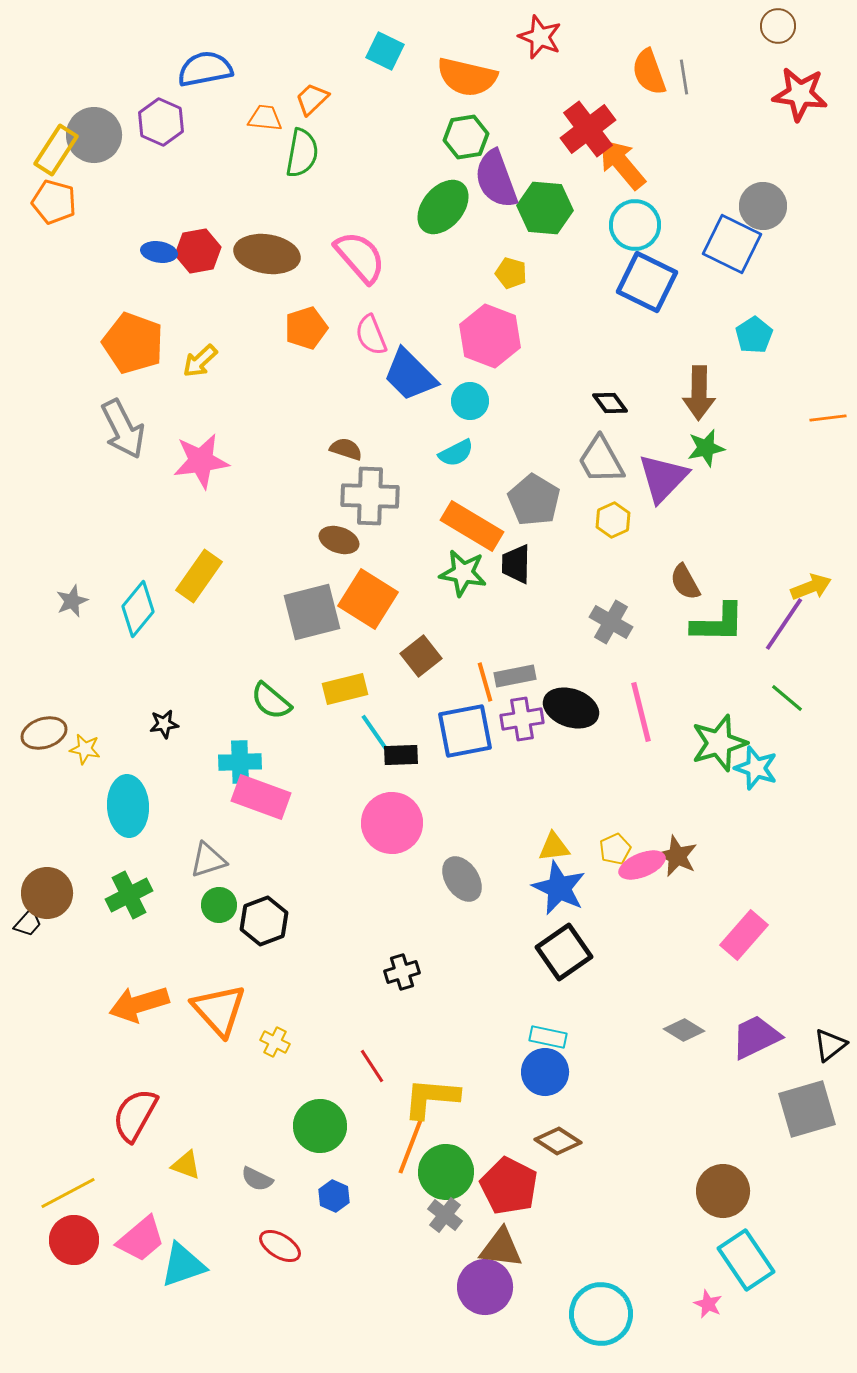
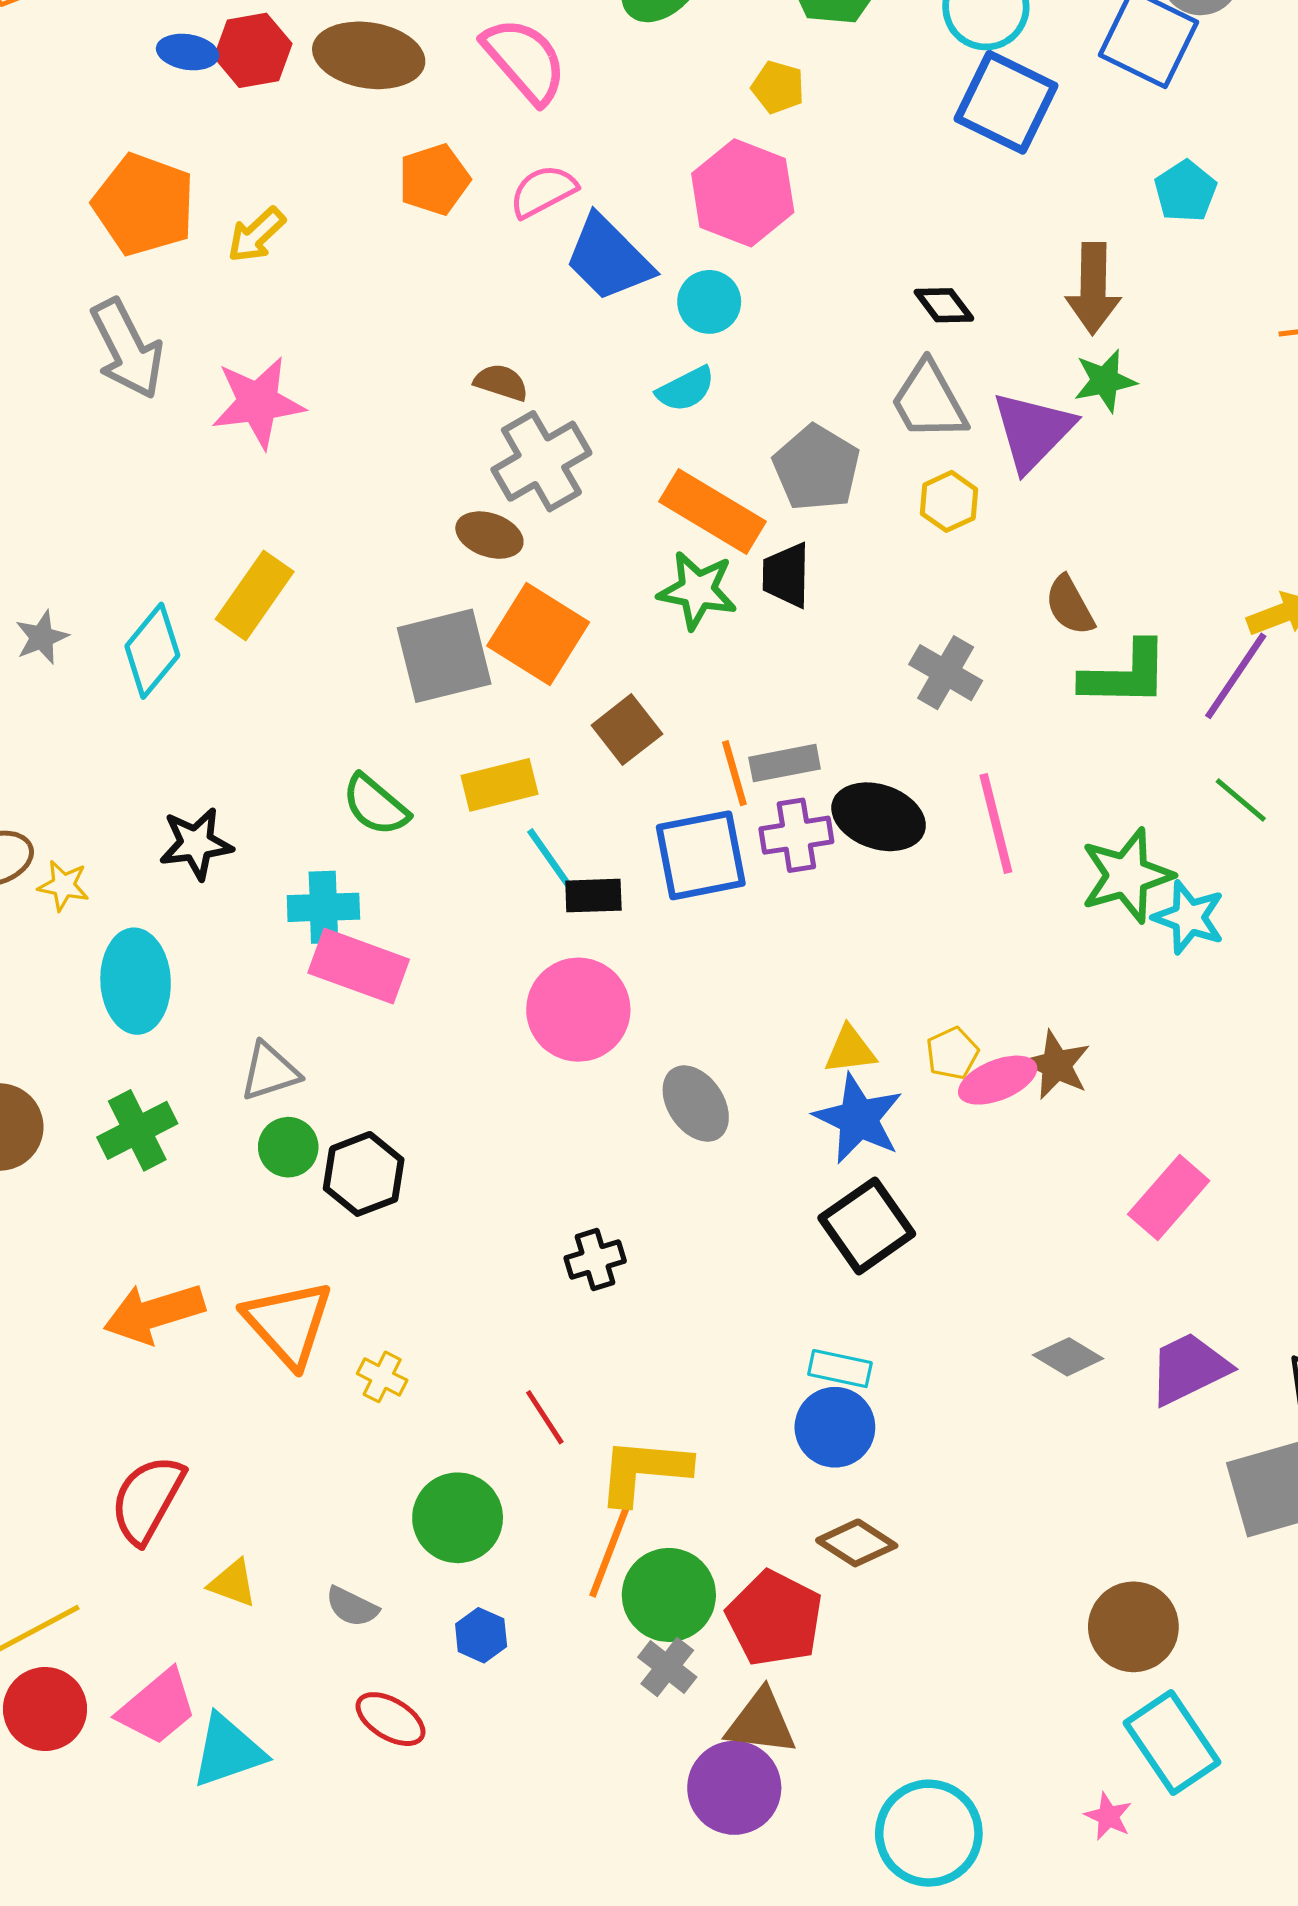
pink semicircle: (371, 335) -> (543, 191), turned 84
gray cross: (370, 496) -> (541, 461), turned -32
black star: (164, 724) -> (196, 844), size x1.5

